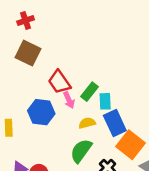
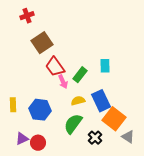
brown square: (28, 53) -> (42, 43), moved, turned 30
cyan rectangle: (105, 101) -> (105, 66), moved
blue hexagon: (41, 112) -> (40, 110), moved

